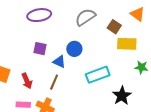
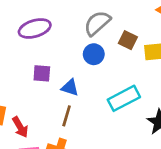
brown square: (114, 27) -> (128, 40), moved
blue circle: (74, 49) -> (94, 54), moved
red arrow: (27, 81) -> (20, 127), moved

